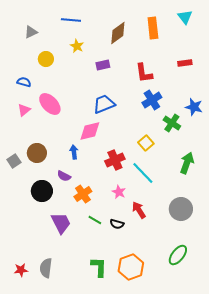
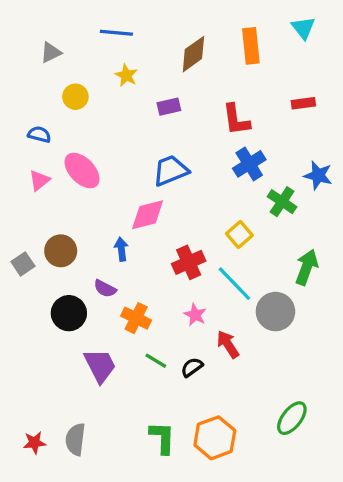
orange cross: (83, 194) -> (136, 318), turned -30
gray circle: (181, 209) -> (275, 312), moved
black semicircle: (117, 224) -> (192, 367), turned 128

